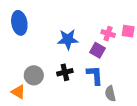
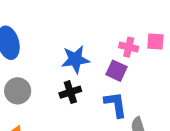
black cross: (65, 72) -> (70, 92), moved
gray circle: (34, 75) -> (18, 91), moved

